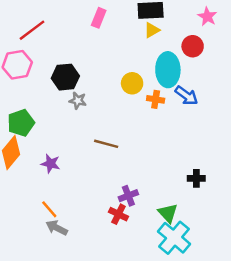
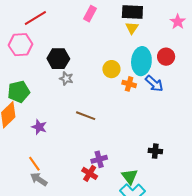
yellow triangle: (152, 30) -> (132, 28), turned -32
red circle: (193, 46) -> (166, 57), moved

